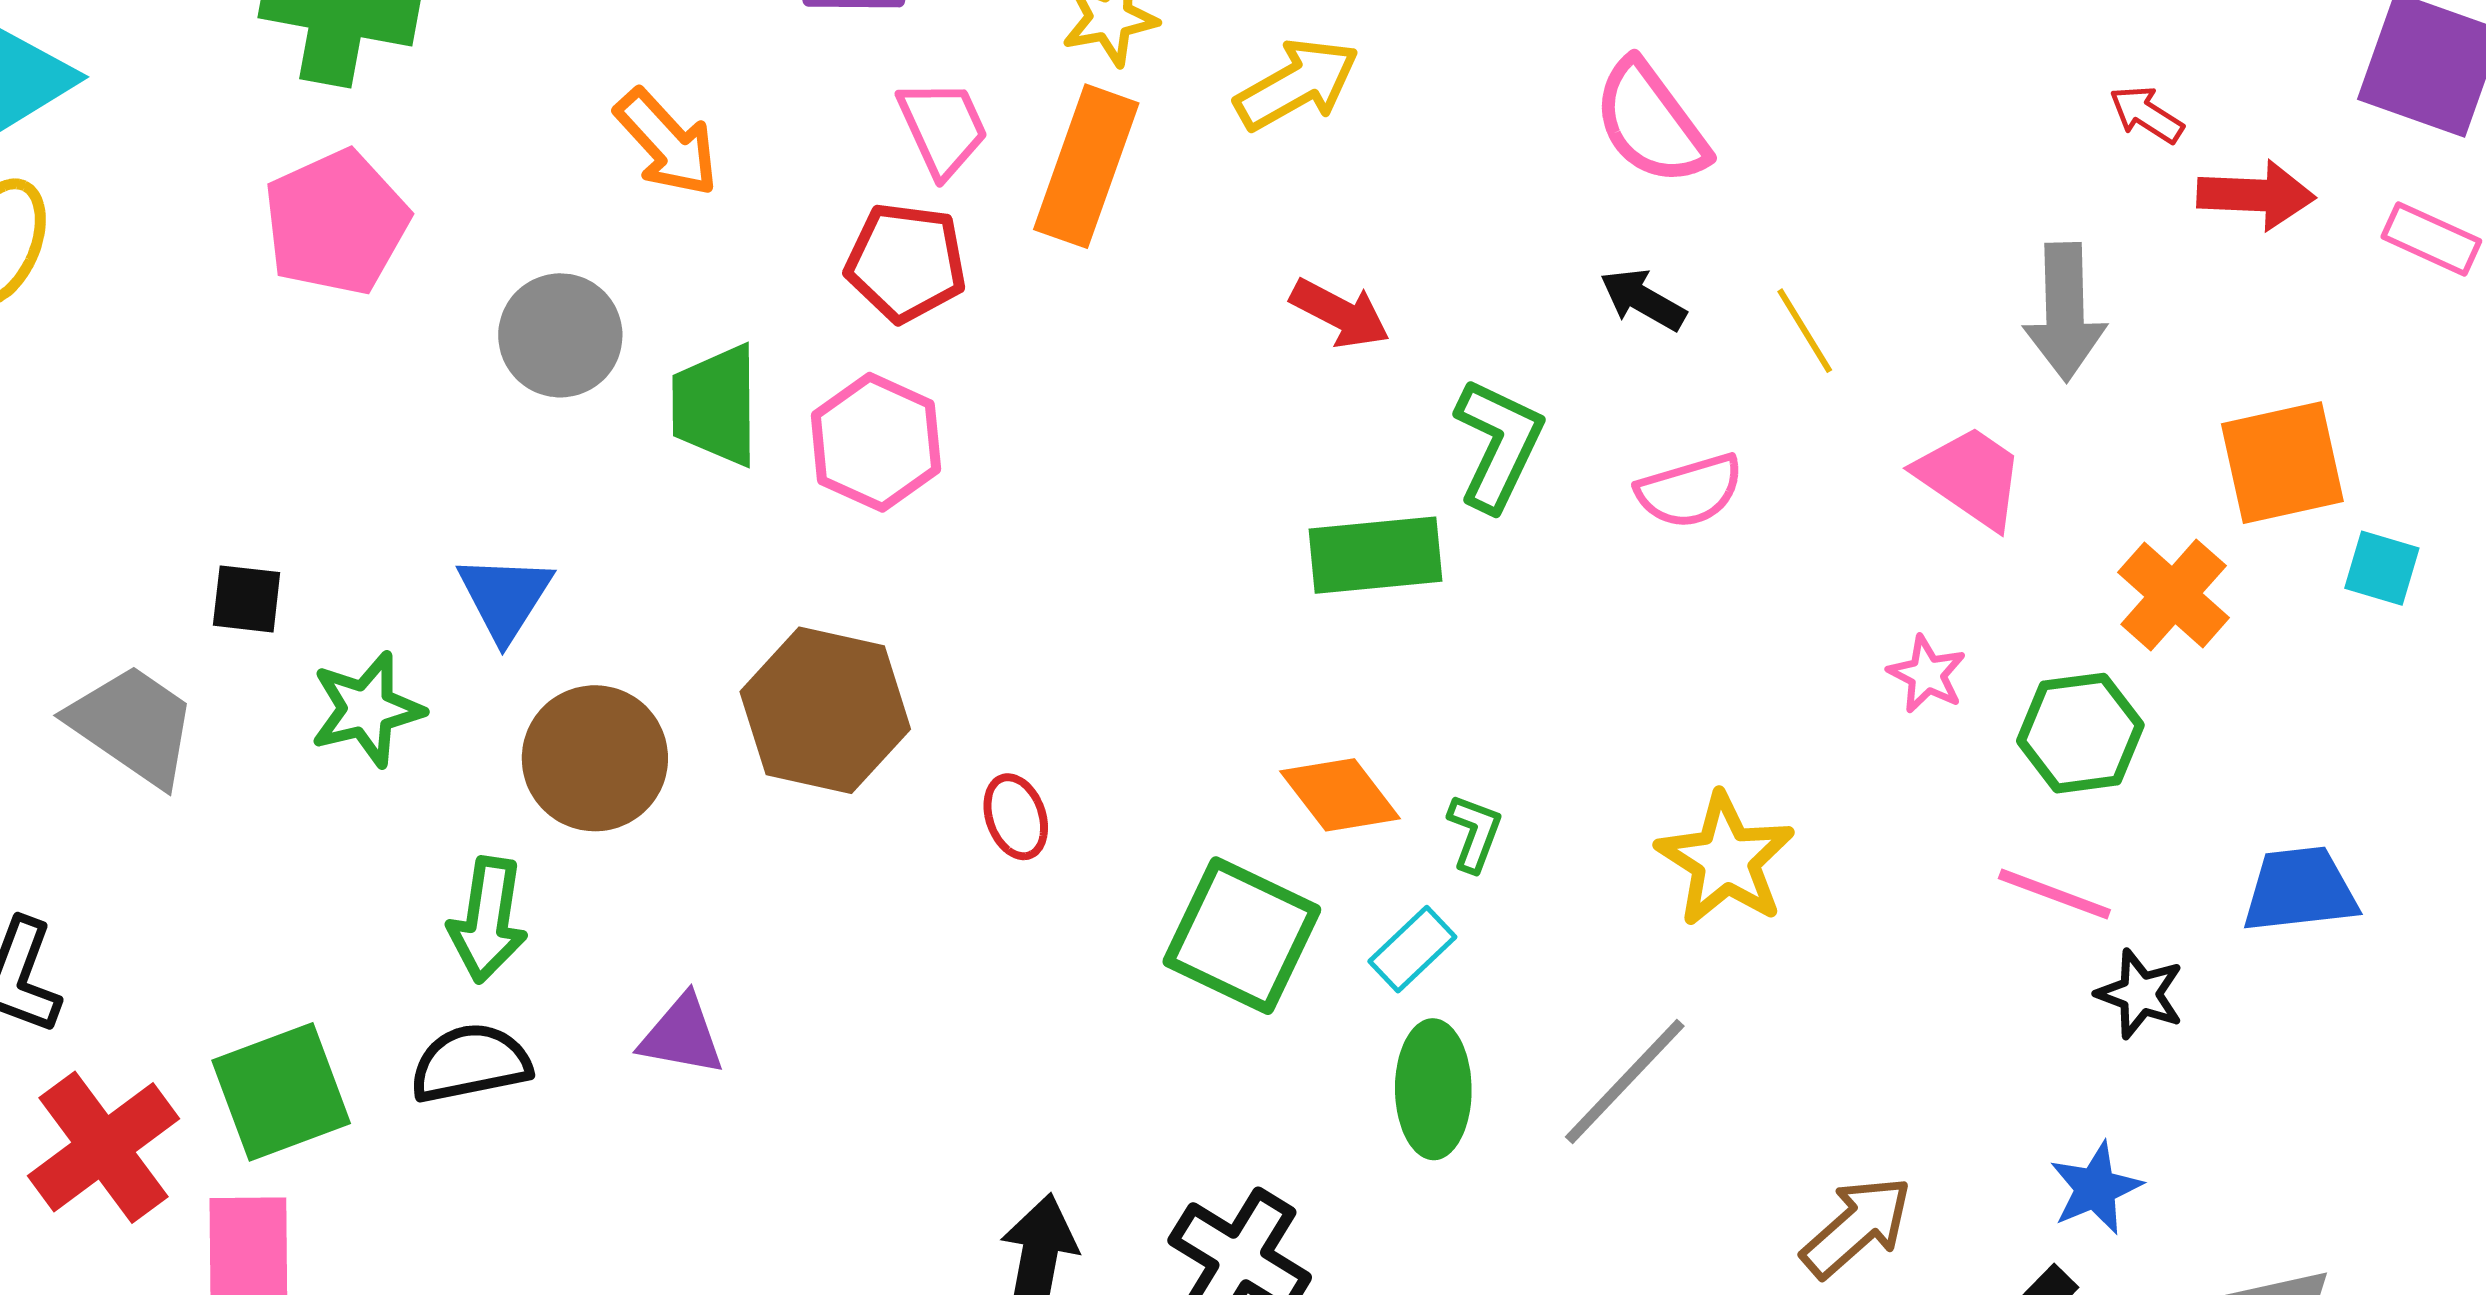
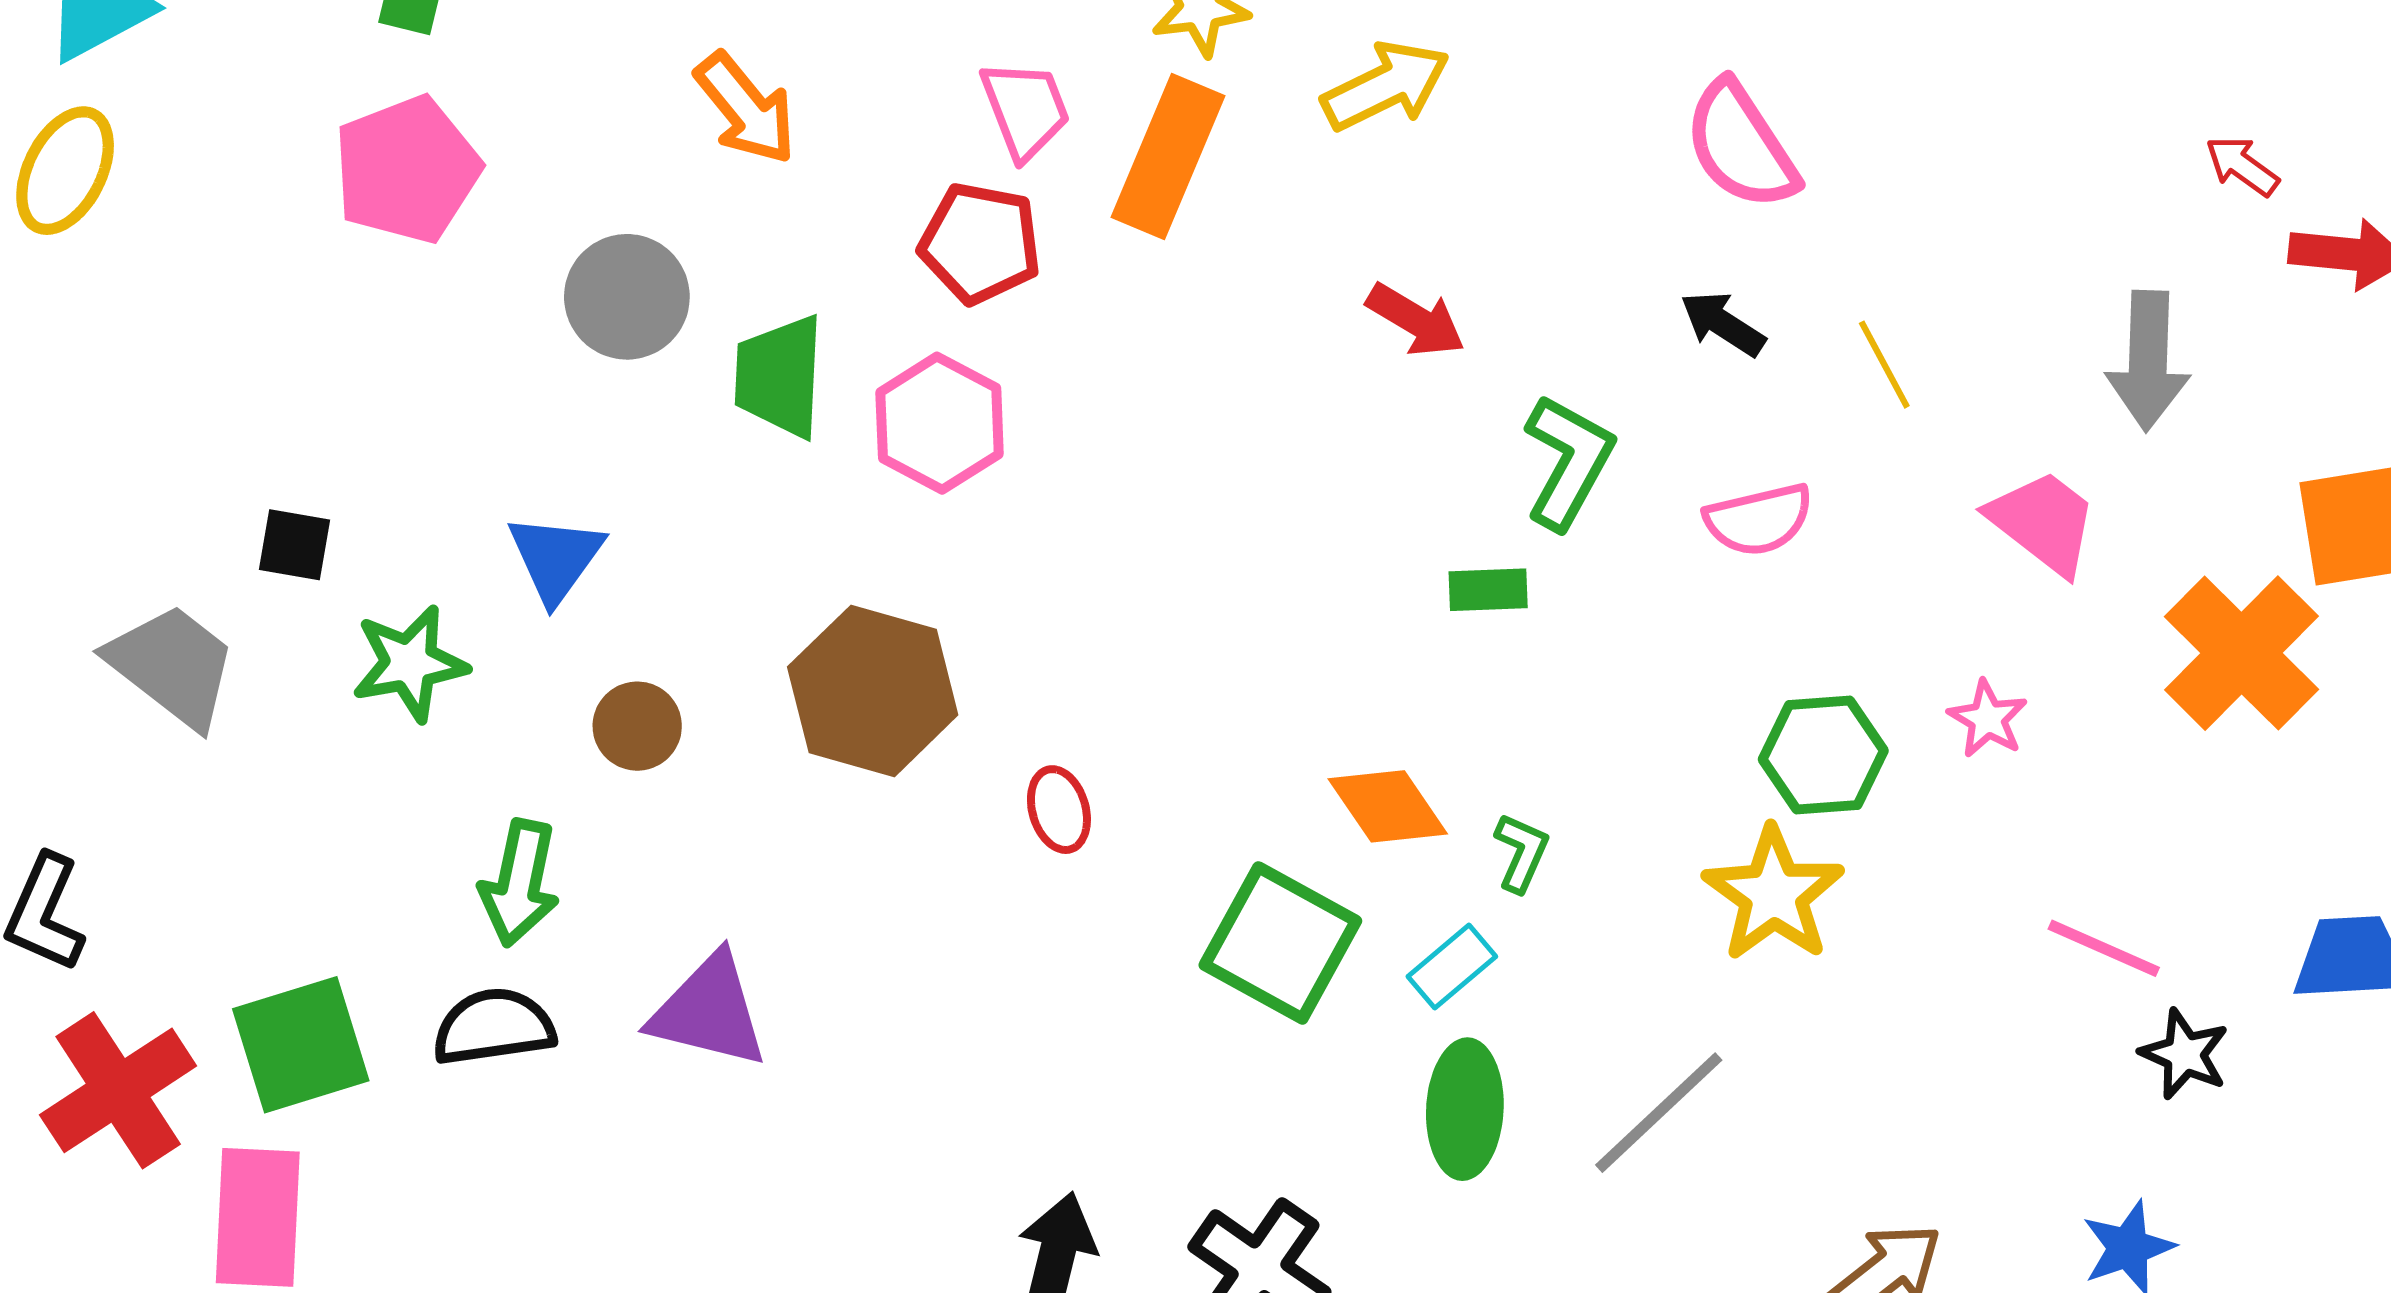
green rectangle: (1376, 555) -> (1488, 590), moved, size x0.6
orange cross: (2174, 595) -> (2241, 653), size x1.4
green hexagon: (2080, 733) -> (1823, 755), moved
brown circle: (595, 758) -> (637, 726), size x0.6
purple triangle: (682, 1035) -> (709, 1011), size x1.4

